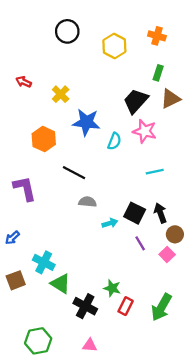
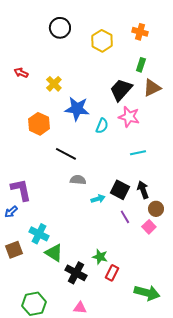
purple L-shape: (25, 188) -> (21, 190), moved
green arrow: (161, 307) -> (147, 293), moved, turned -105

